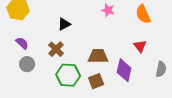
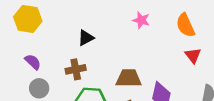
red triangle: (140, 46) -> (193, 55), moved
brown cross: (56, 49) -> (76, 69), turned 35

